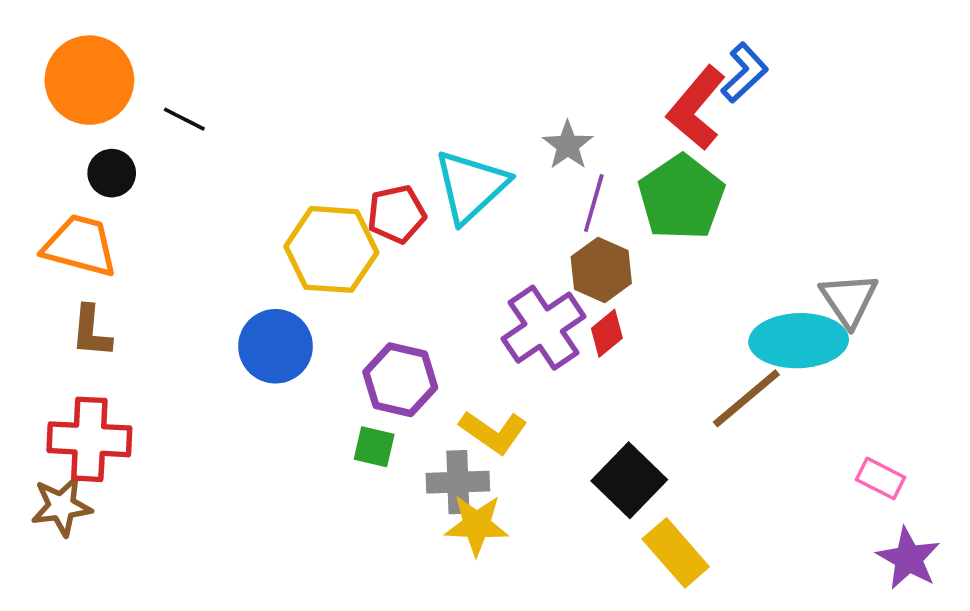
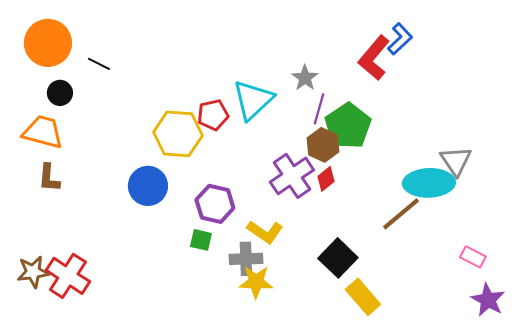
green pentagon: (681, 197) -> (348, 126), moved
red cross: (89, 439) -> (68, 276), moved, turned 30

